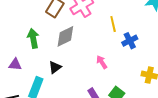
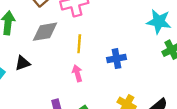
yellow line: (113, 24) -> (79, 44), moved

